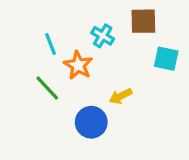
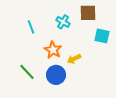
orange star: (78, 65) -> (53, 50), moved
green line: (47, 88) -> (27, 72), moved

